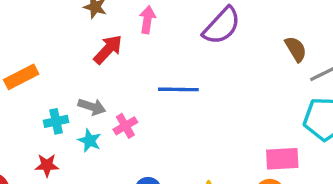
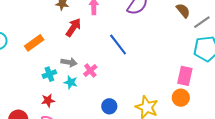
orange rectangle: (21, 77) -> (34, 43), moved
blue line: (178, 89) -> (118, 45), turned 60
pink rectangle: (282, 159) -> (185, 76), turned -66

